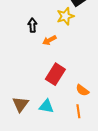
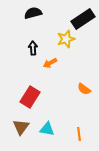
red rectangle: (55, 74) -> (30, 97), moved
orange semicircle: (82, 90) -> (84, 89), moved

